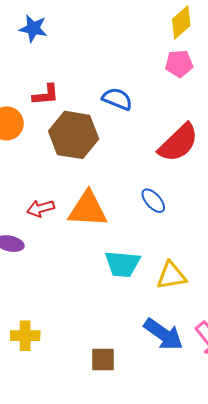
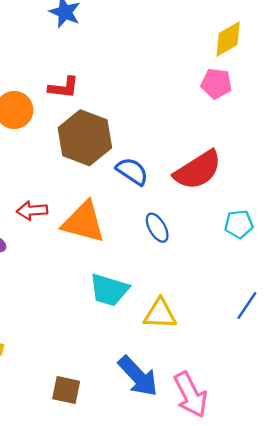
blue semicircle: (117, 99) -> (132, 171), moved

